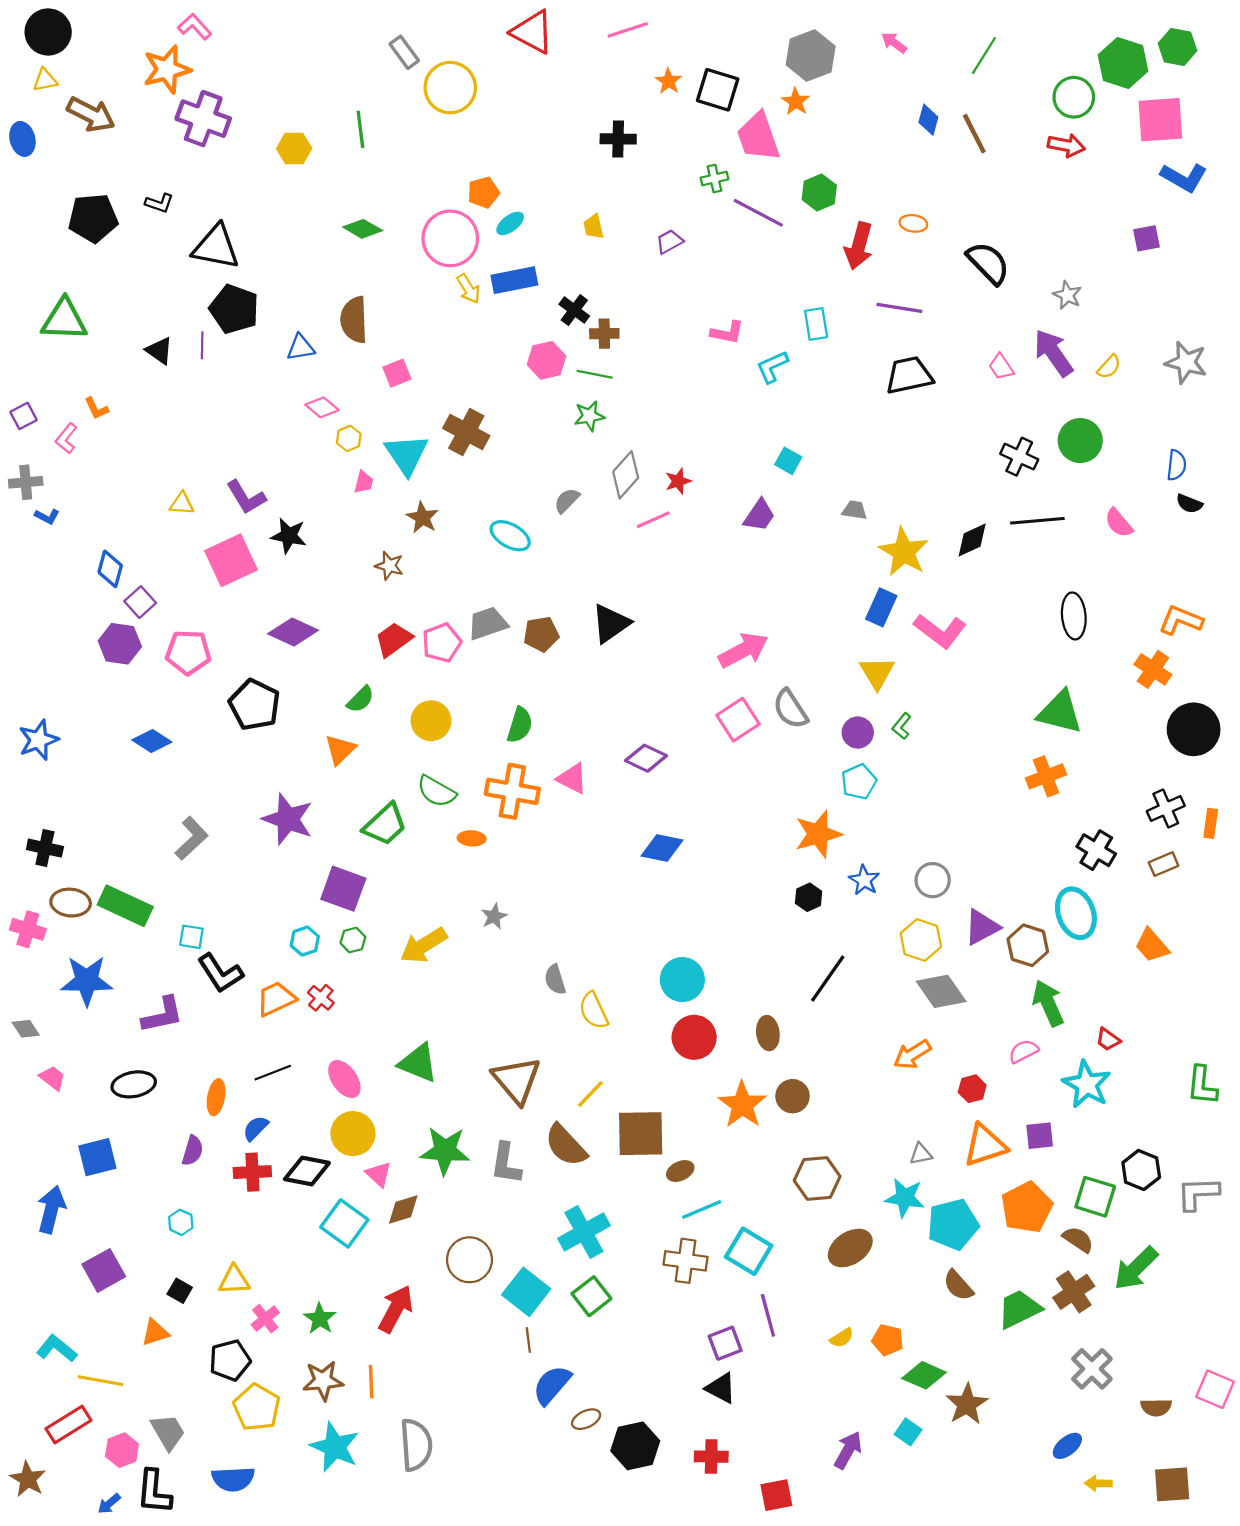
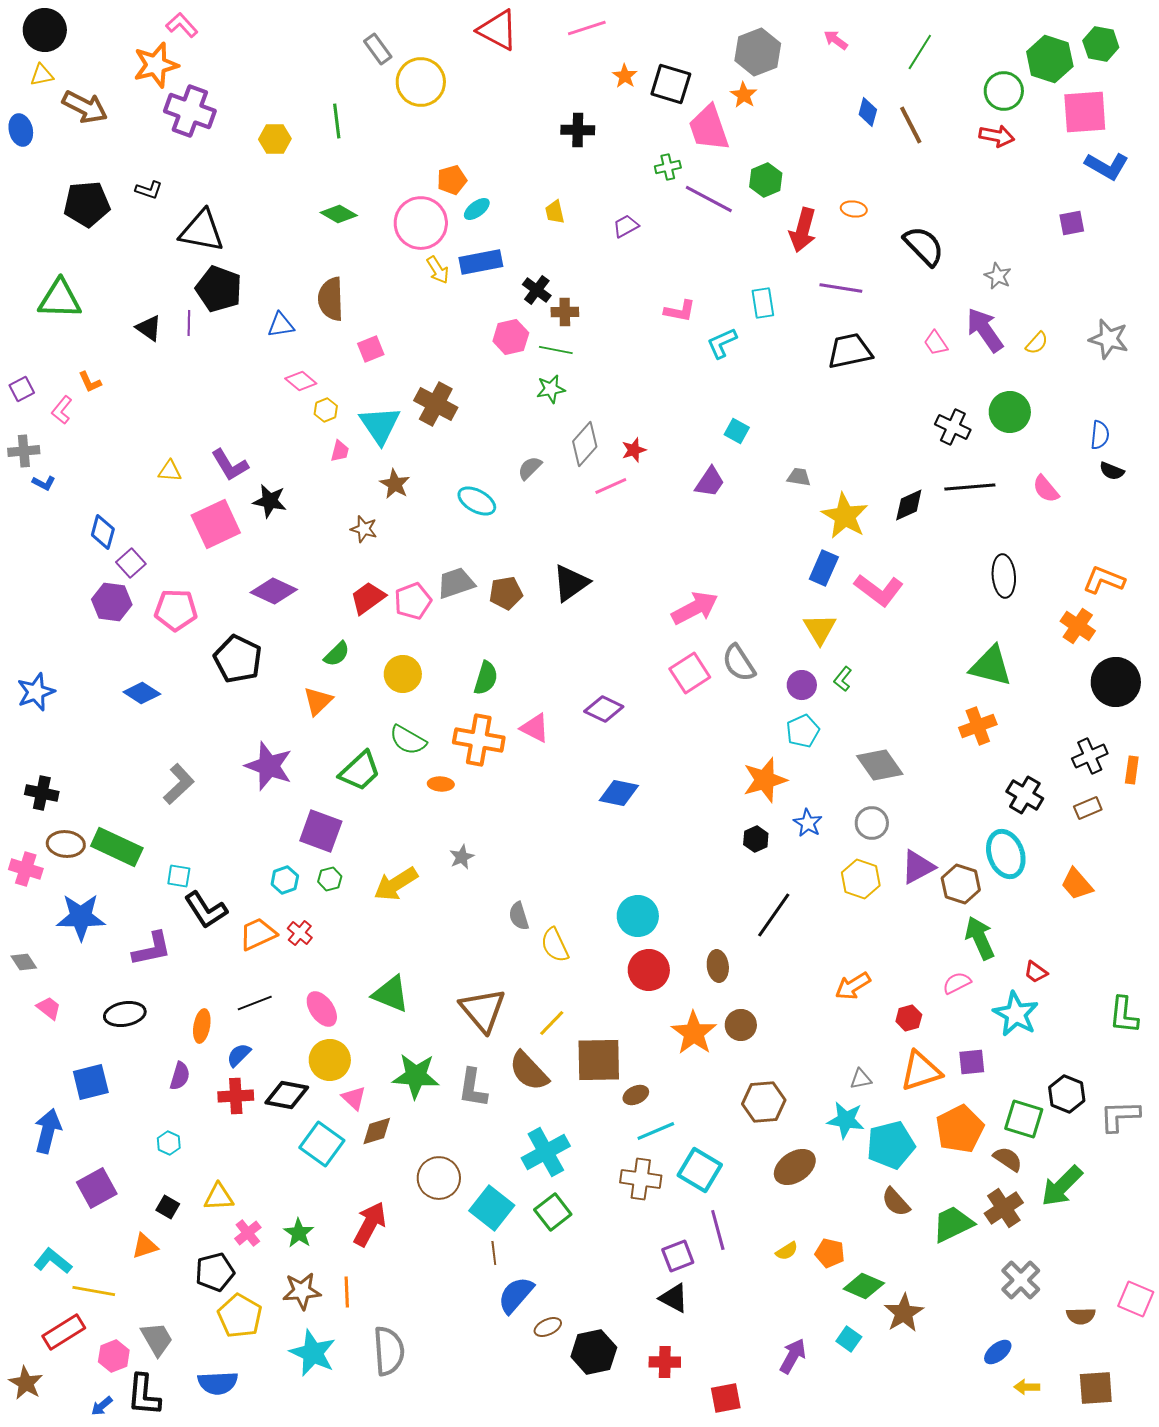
gray diamond: (941, 991) -> (880, 765), moved

